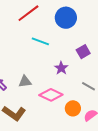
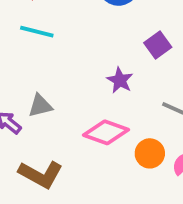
cyan line: (40, 41) -> (37, 32), moved
gray triangle: (25, 82) -> (40, 106), moved

